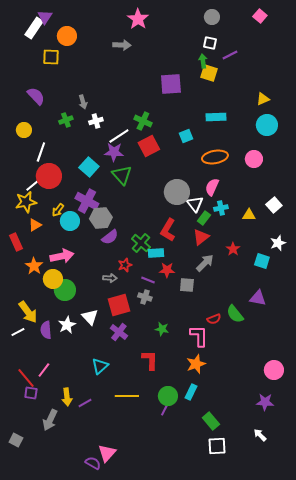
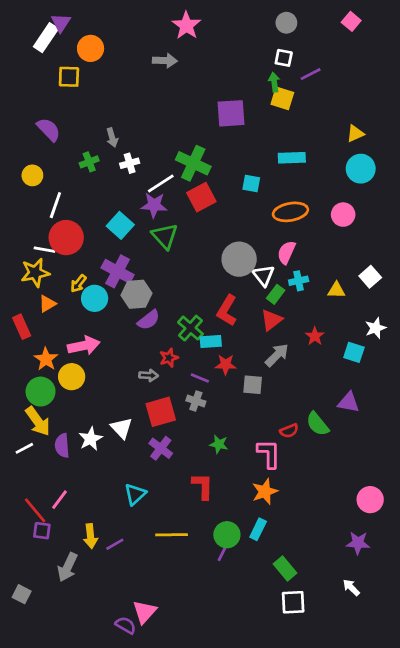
green cross: (143, 121) -> (193, 163), size x1.4
cyan square: (186, 136) -> (251, 184), turned 32
white line: (33, 185) -> (45, 250), turned 49
green circle: (65, 290) -> (41, 392), moved

